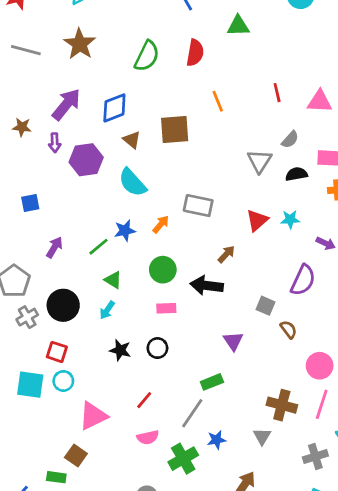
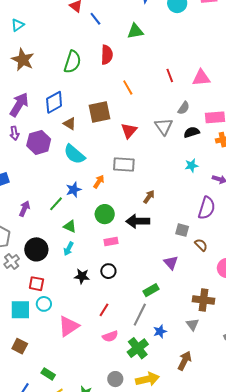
red triangle: (257, 220) -> (129, 131), moved
purple triangle: (233, 341) -> (171, 263), moved
brown square: (76, 455) -> (20, 346), moved
green rectangle: (56, 477) -> (48, 374), turned 32

